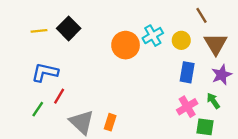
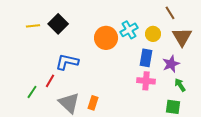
blue L-shape: (45, 72) -> (67, 62), moved
blue rectangle: (187, 72) -> (146, 58), moved
purple star: (222, 75) -> (171, 64), moved
pink cross: (187, 107) -> (146, 81), moved, turned 36

